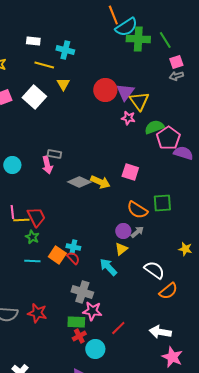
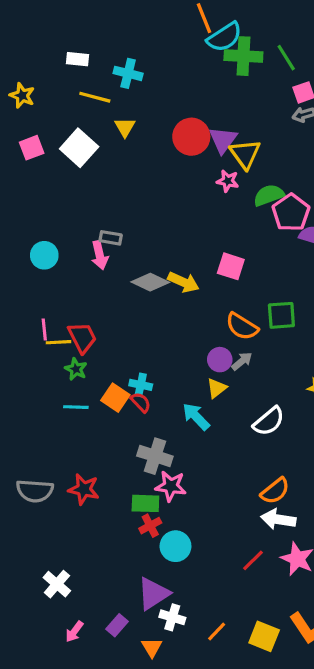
white semicircle: (154, 270) -> (269, 421), turned 105
orange semicircle: (168, 291) -> (275, 491), moved
red line: (118, 328) -> (253, 560), moved

